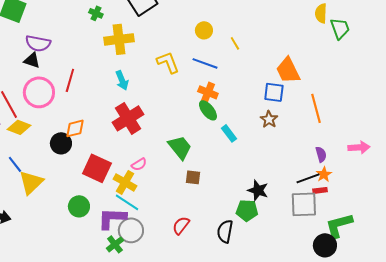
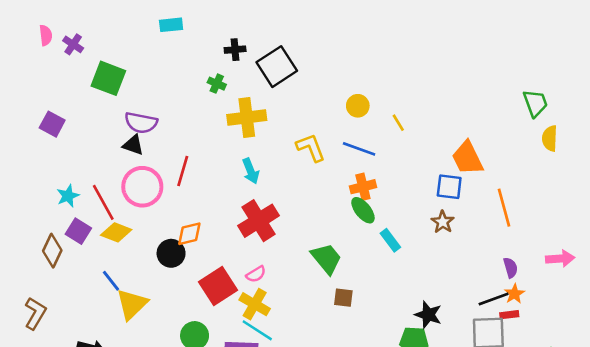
yellow semicircle: (321, 13) -> (550, 138), moved
orange cross: (208, 92) -> (363, 187), turned -36
pink semicircle: (139, 164) -> (256, 274), moved
red square: (97, 168) -> (218, 286), turned 32

